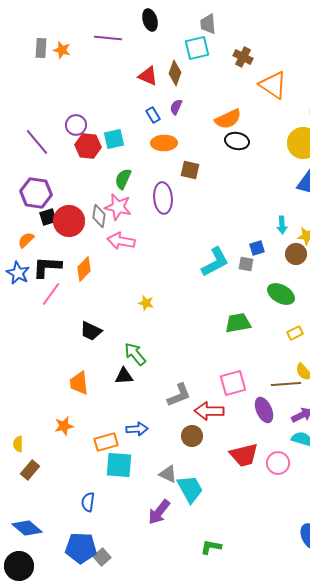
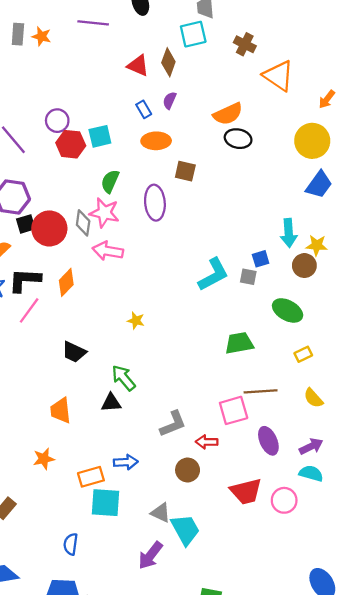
cyan arrow: (282, 225) -> (289, 233), size x1.4
brown line: (286, 384) -> (261, 391), moved
red arrow: (209, 411) -> (207, 442), size x0.7

